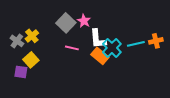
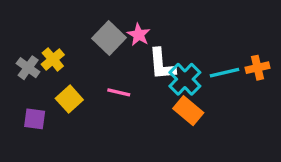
pink line: (72, 48) -> (119, 92), moved
orange rectangle: (100, 56) -> (188, 111), moved
yellow square: (31, 60) -> (69, 99), moved

